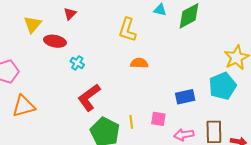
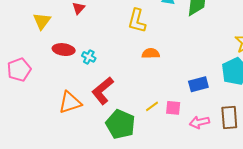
red ellipse: (55, 41) -> (64, 50), moved
orange triangle: (24, 106) -> (70, 102), moved
yellow line: (131, 122) -> (152, 106), moved, turned 64

